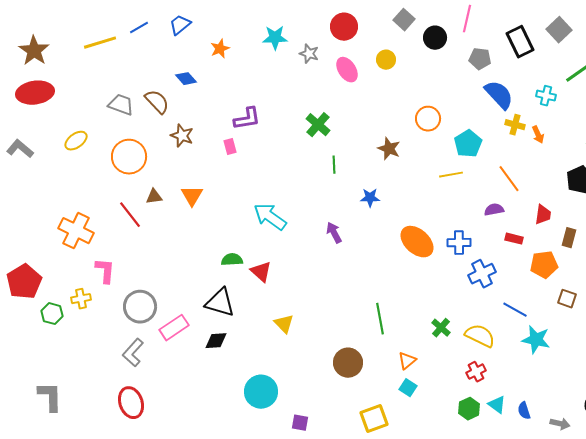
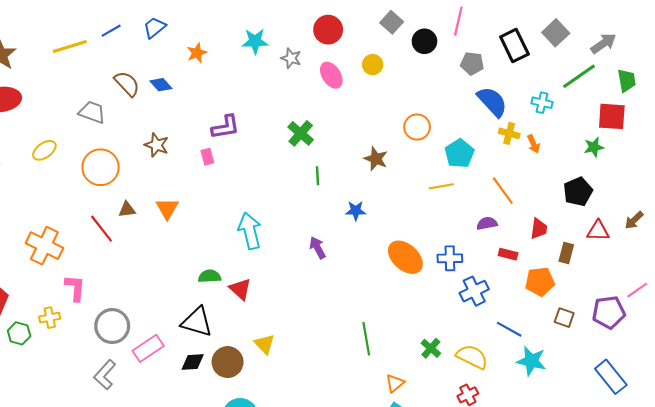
brown semicircle: (157, 102) -> (127, 84), moved
cyan arrow: (270, 217) -> (250, 231), turned 40
brown circle: (348, 363) -> (228, 362), moved

